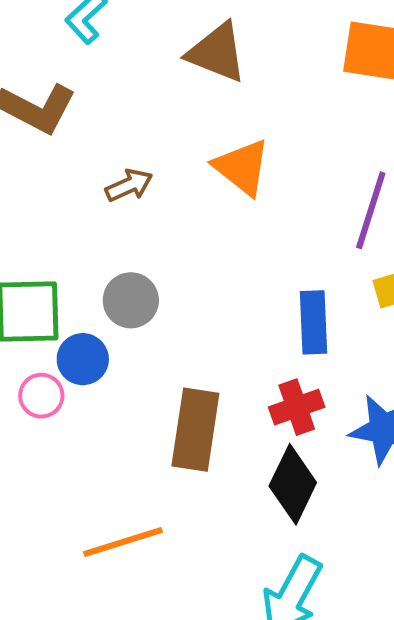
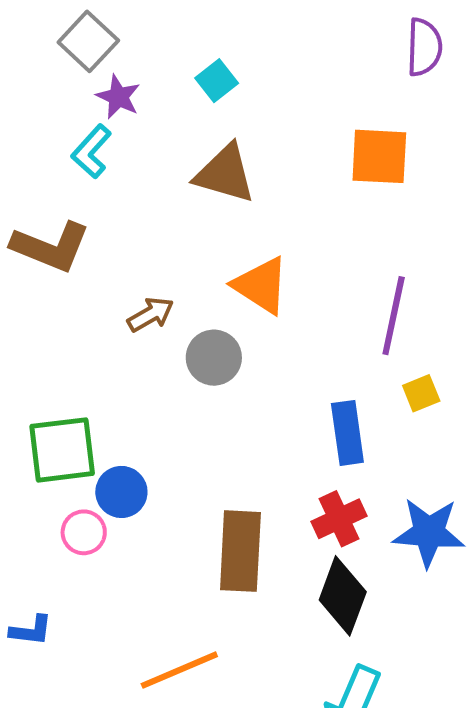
gray circle: (131, 300) -> (214, 358), moved

